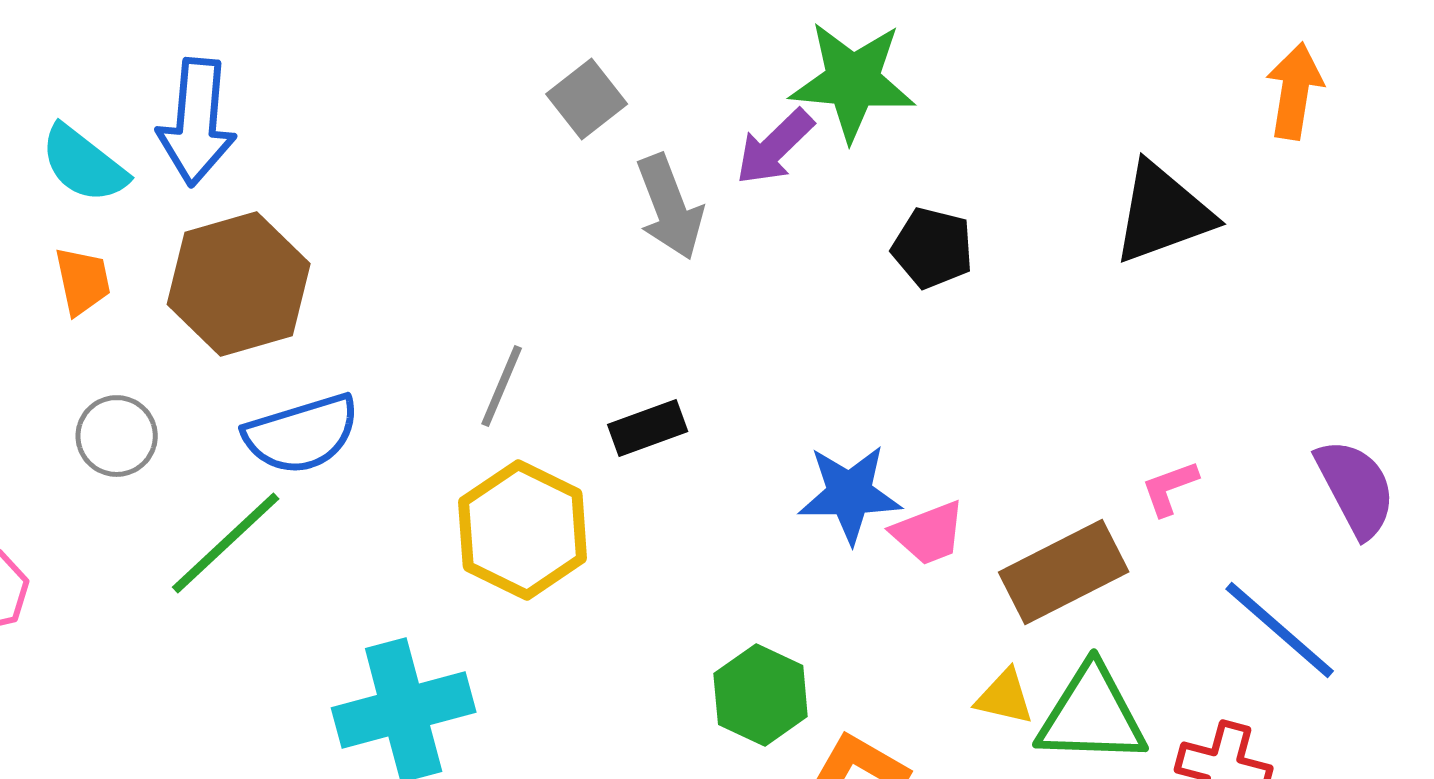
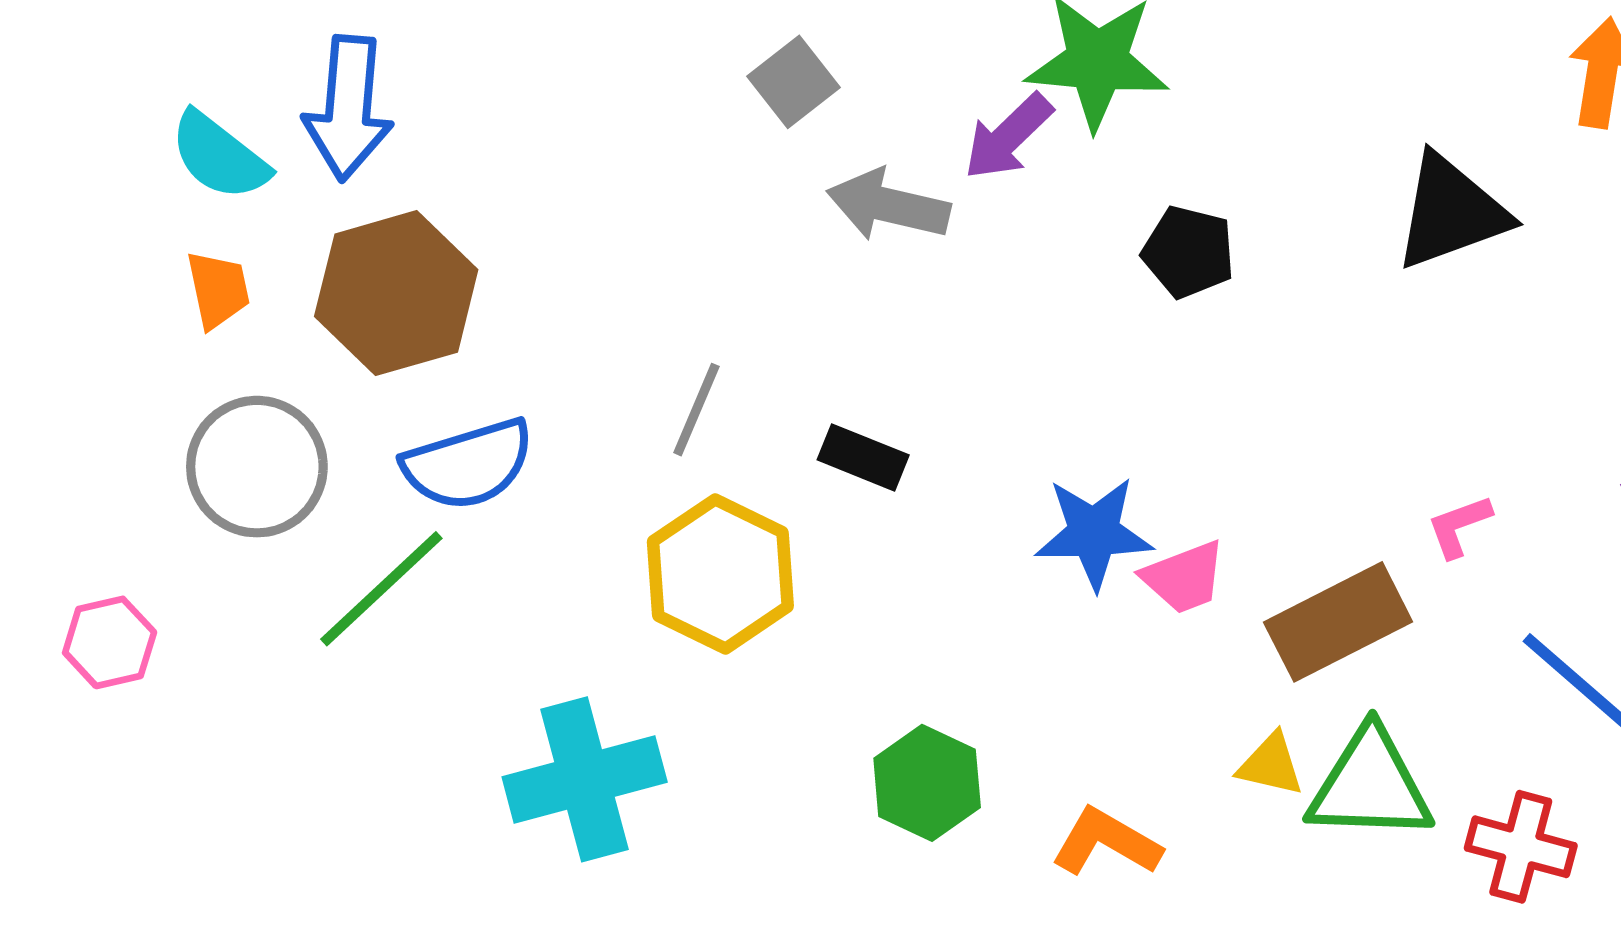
gray arrow: (670, 207) -> (888, 205), turned 124
black rectangle: (648, 428) -> (863, 457), turned 42
gray circle: (117, 436) -> (257, 467), size x1.5
green hexagon: (761, 695) -> (927, 783), moved

